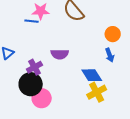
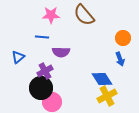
blue line: (32, 21) -> (42, 37), moved
purple semicircle: (60, 54) -> (61, 52), moved

